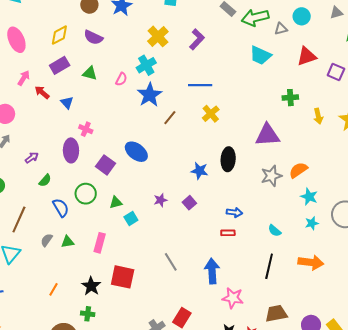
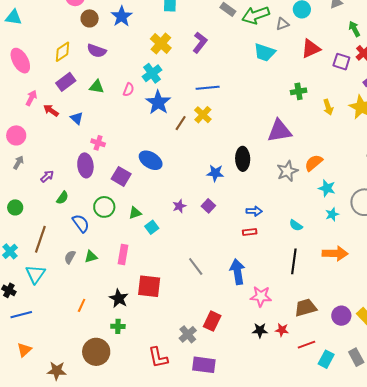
yellow cross: (211, 114) -> (203, 115), moved

